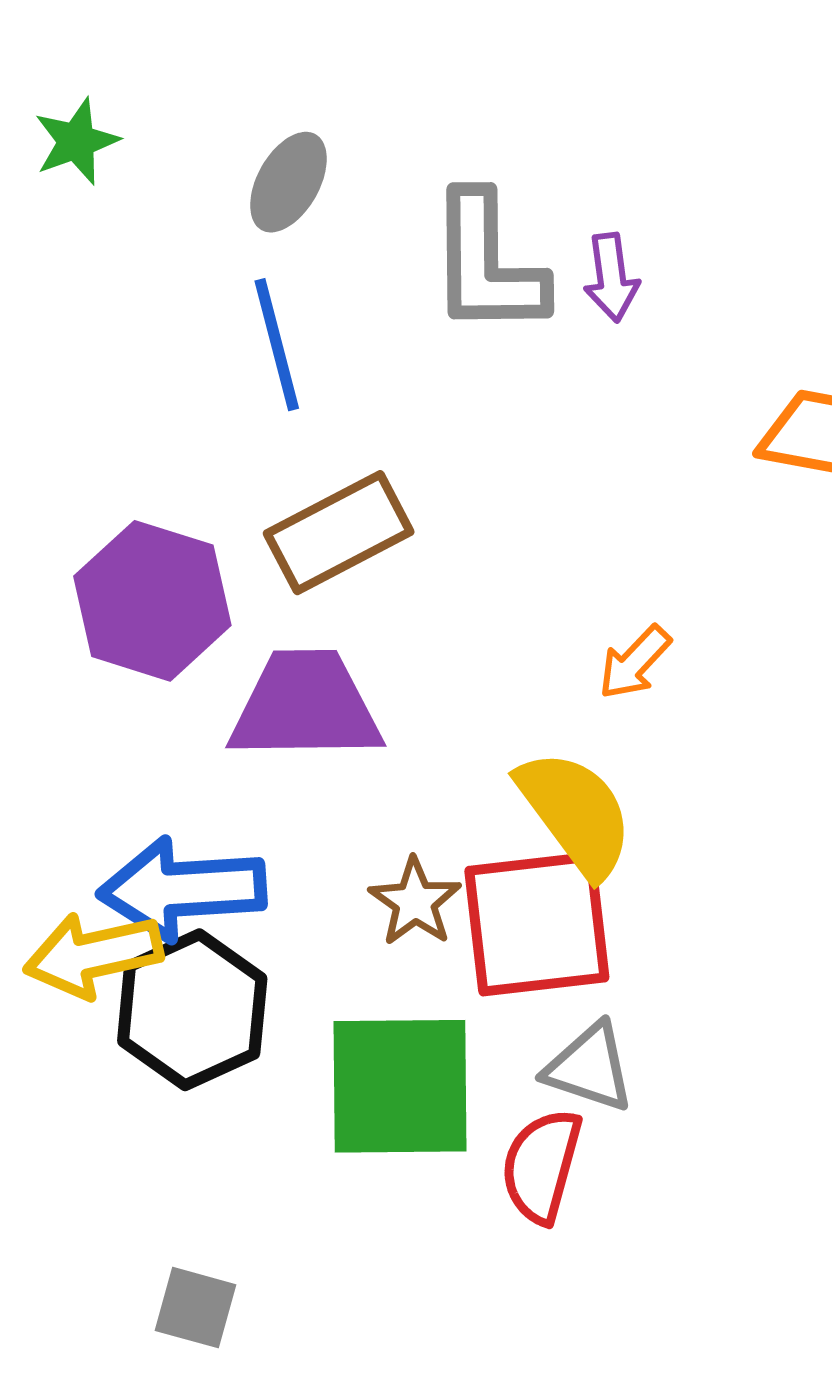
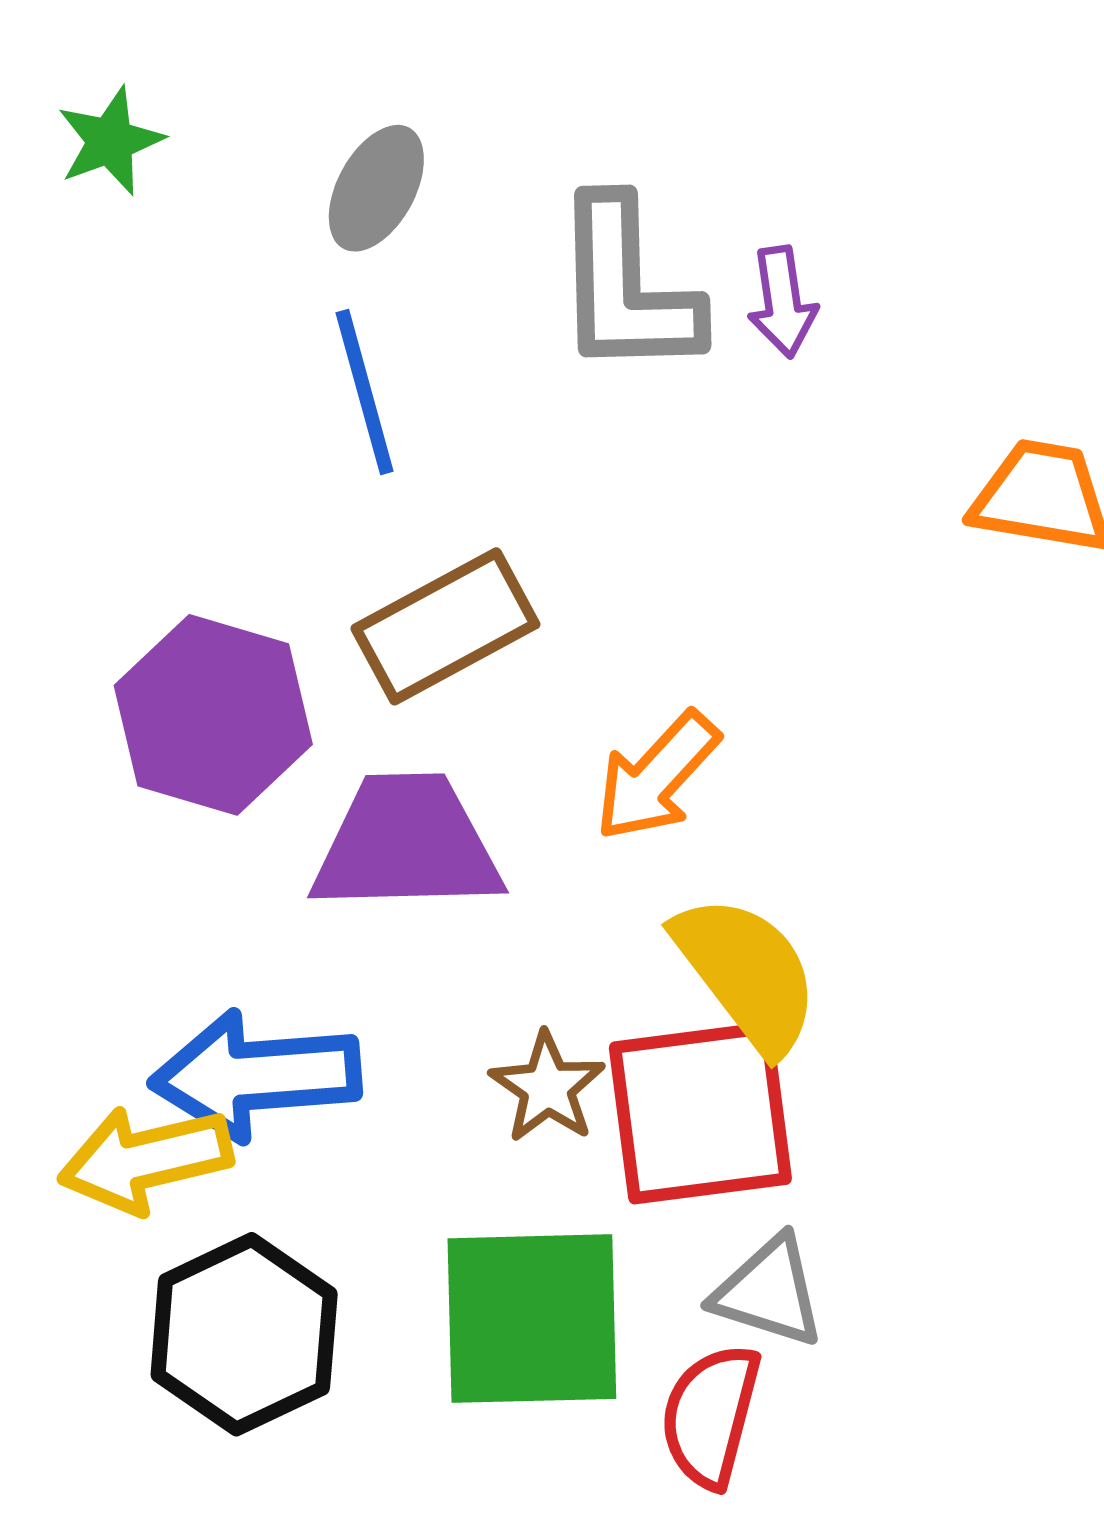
orange arrow: (635, 662) -> (657, 776), moved, size x1.4
black hexagon: (192, 1010) -> (244, 1334), moved

